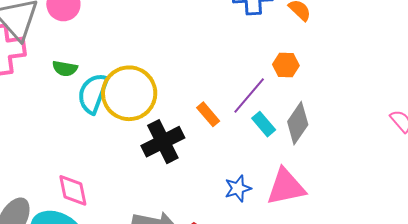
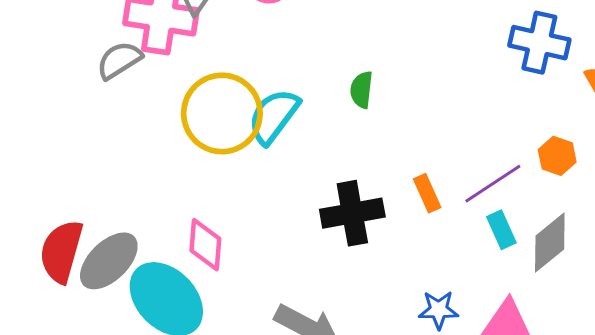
green semicircle: (65, 68) -> (361, 90), moved, turned 70
yellow circle: (129, 93) -> (222, 113), moved

